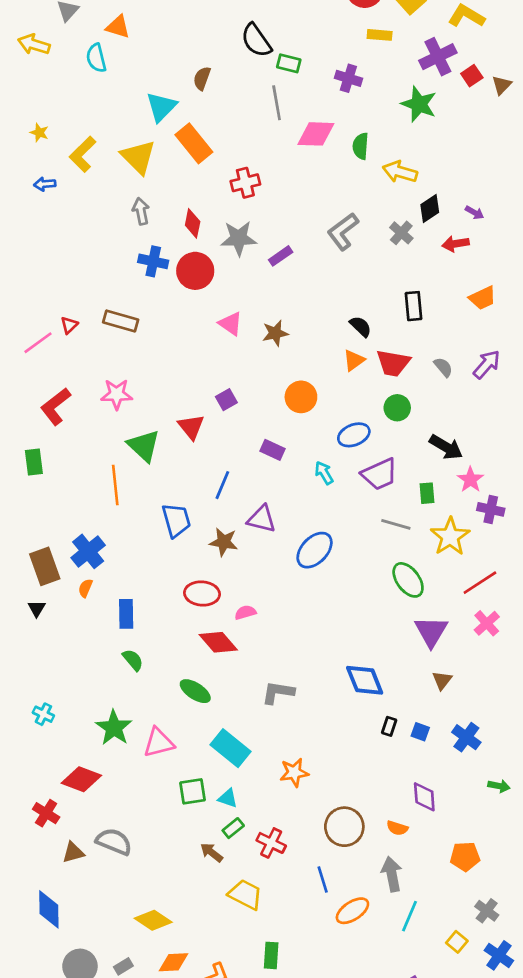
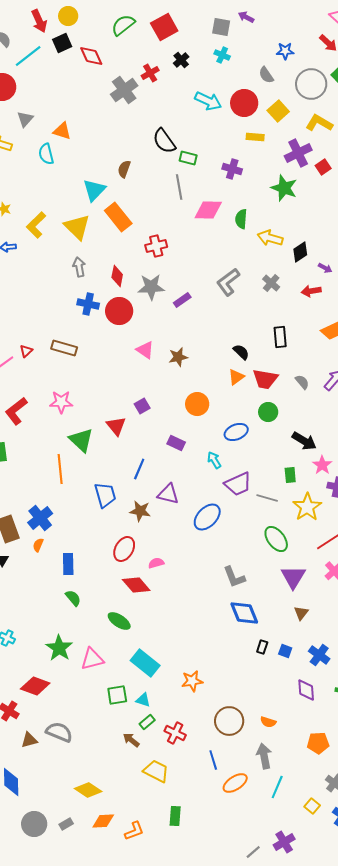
black diamond: (430, 208) -> (300, 252), moved
purple trapezoid: (380, 474) -> (238, 484), moved
red ellipse: (202, 593) -> (124, 549), turned -65
gray L-shape: (278, 692) -> (234, 577), moved, turned -120
purple diamond: (424, 797) -> (306, 690), moved

